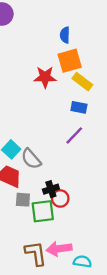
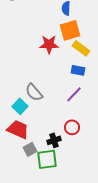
gray semicircle: (31, 159) -> (34, 92), moved
red circle: (60, 198) -> (72, 127), moved
gray square: (23, 200) -> (30, 149), turned -32

